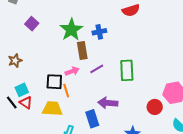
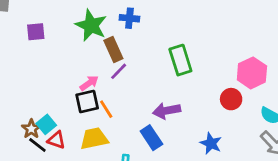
purple square: (32, 24) -> (36, 32), turned -32
blue cross: (99, 32) -> (129, 18), turned 32
brown star: (15, 61) -> (31, 129), moved
purple line: (97, 69) -> (119, 71), moved
pink arrow: (72, 71) -> (89, 83), moved

